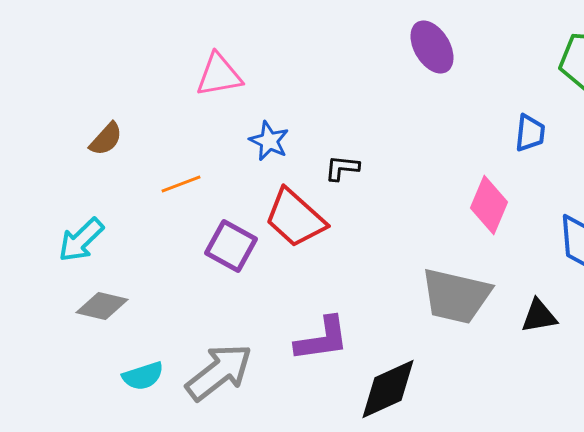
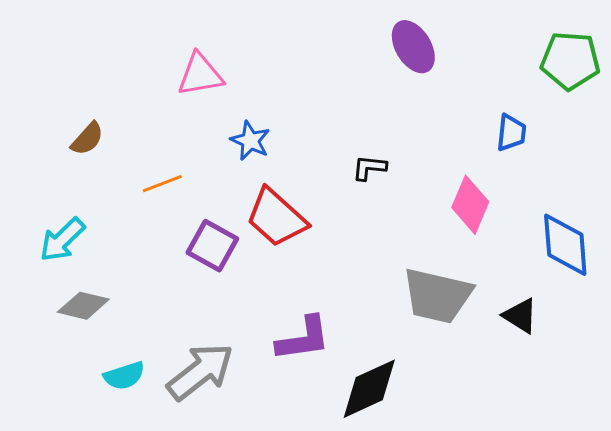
black L-shape: (342, 168) -> (369, 168), moved
black triangle: (539, 316) -> (520, 316), turned 42

